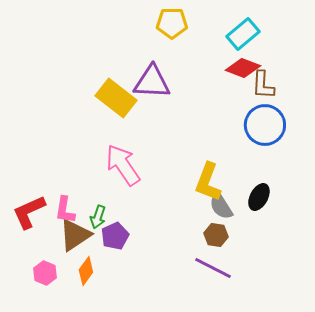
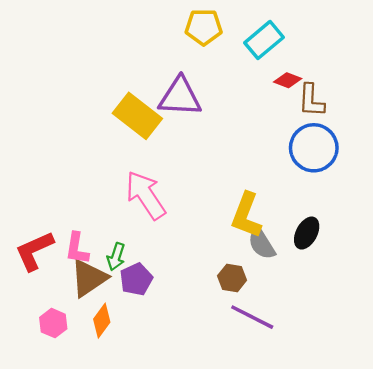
cyan rectangle: (243, 34) -> (264, 40), moved
red diamond: (243, 68) -> (288, 80), size x0.7
brown hexagon: (216, 235) -> (232, 278), moved

